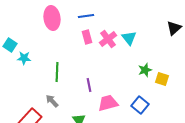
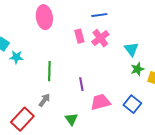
blue line: (86, 16) -> (99, 15), moved
cyan triangle: (129, 38) -> (131, 49), moved
gray arrow: (52, 101) -> (44, 100), turned 80

